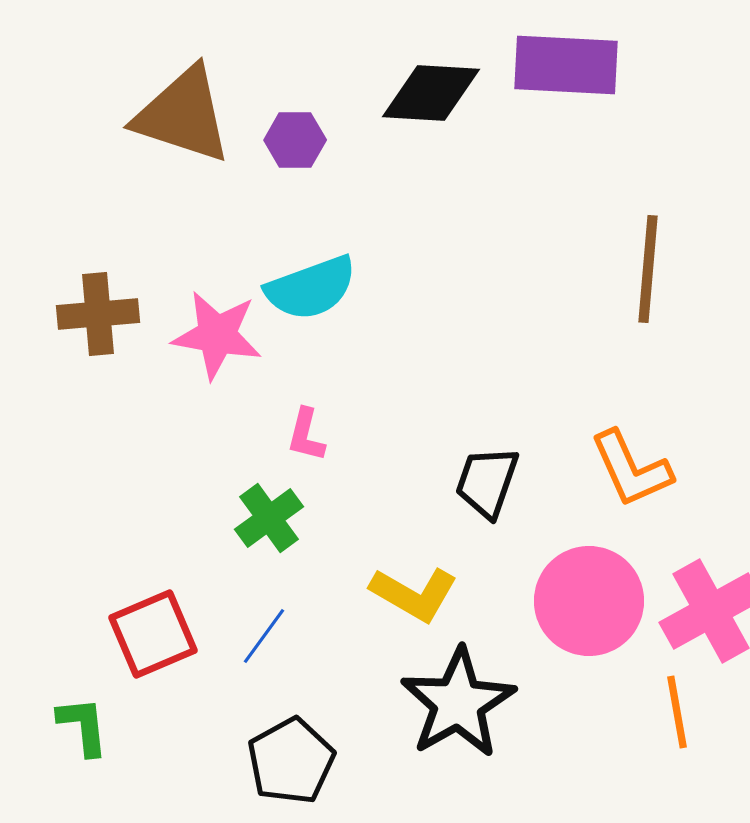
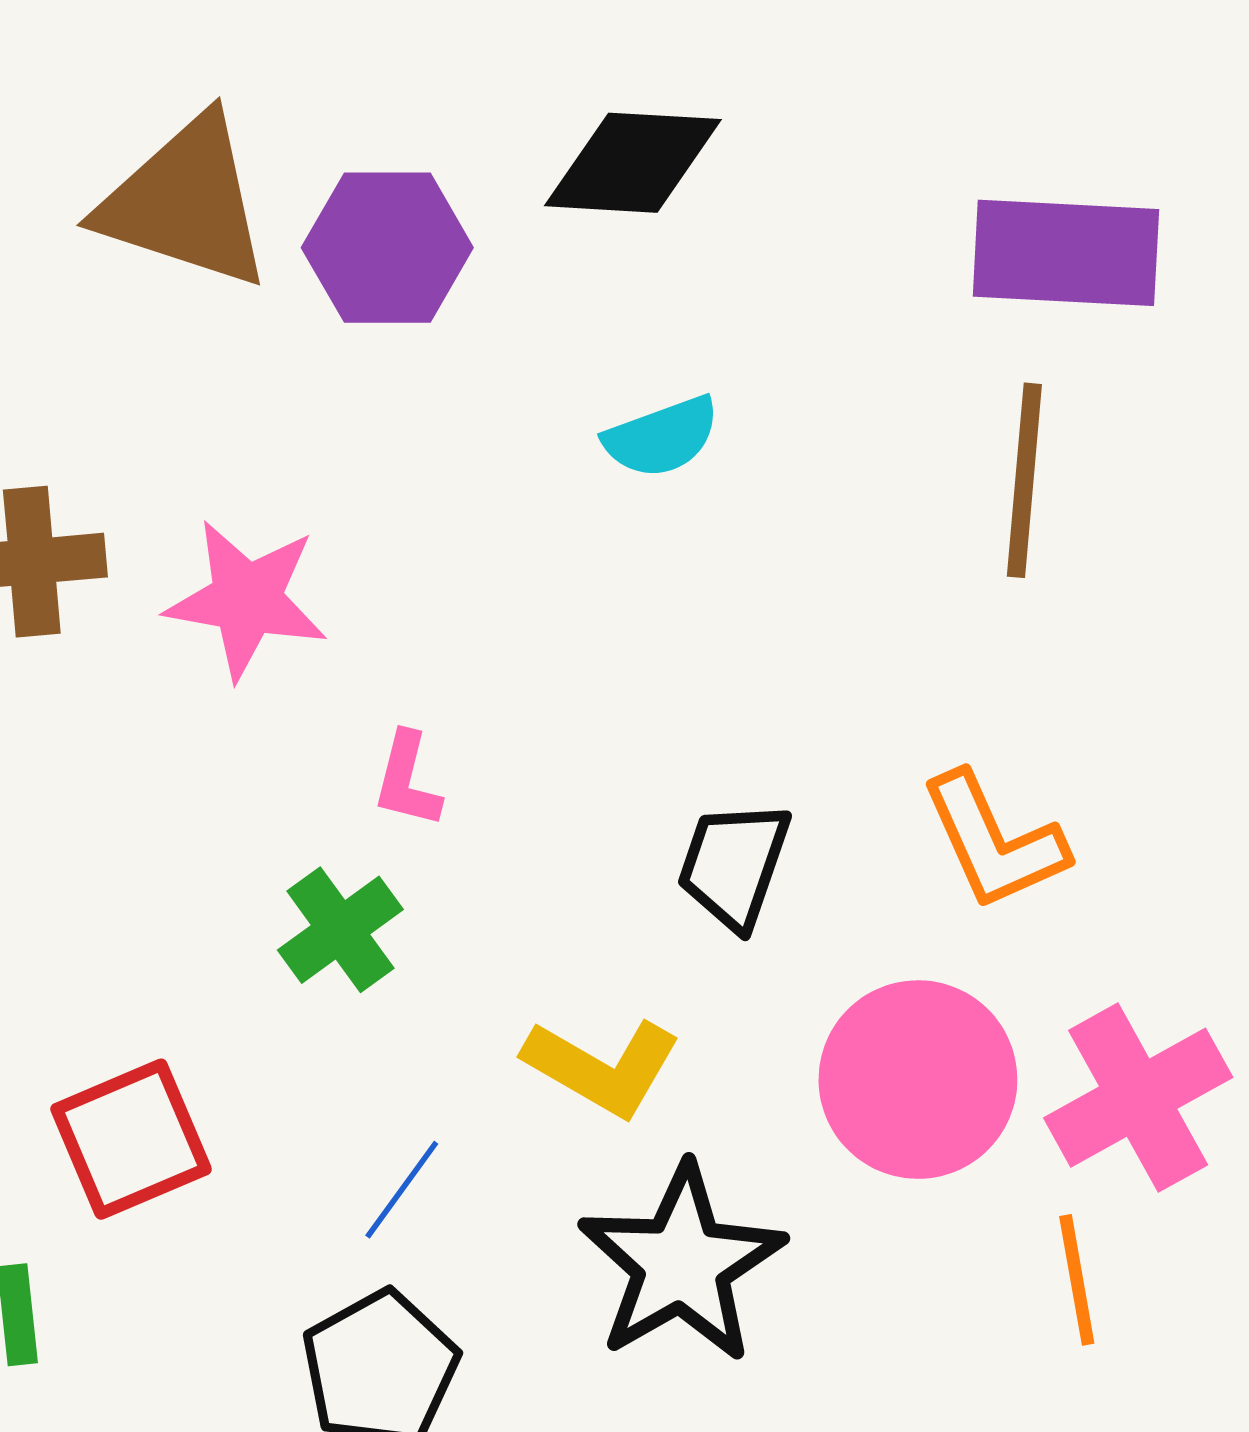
purple rectangle: (566, 65) -> (1066, 253), moved
purple hexagon: (295, 140) -> (387, 248), size x1.5
cyan semicircle: (311, 288) -> (662, 437), moved, size x0.7
blue line: (264, 636) -> (402, 1190), moved

